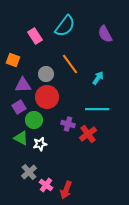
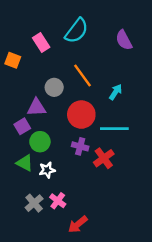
orange square: (13, 60) -> (13, 60), moved
purple triangle: (23, 85) -> (36, 107), moved
red circle: (47, 97) -> (81, 115), moved
pink cross: (46, 185) -> (58, 201), moved
red arrow: (66, 190) -> (78, 224), turned 30

